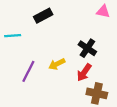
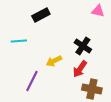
cyan line: (13, 36) -> (19, 41), moved
purple line: (28, 71) -> (32, 81), moved

